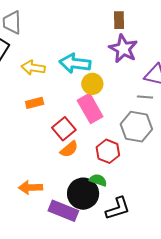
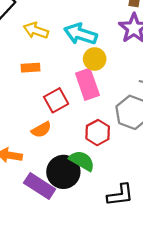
orange semicircle: (69, 149) -> (41, 130), moved
green semicircle: (98, 180) -> (82, 161), size x1.4
black L-shape: (118, 208) -> (120, 195), moved

